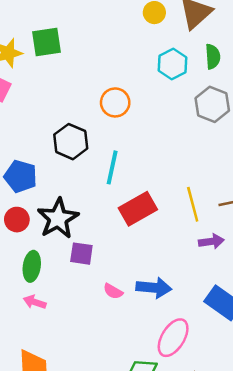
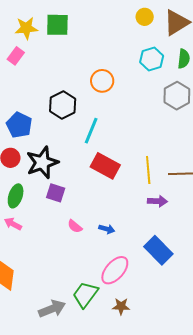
red rectangle: (138, 209) -> (105, 166), turned 48
blue arrow: (154, 288) -> (107, 229), size x0.6

